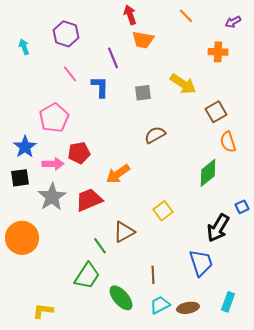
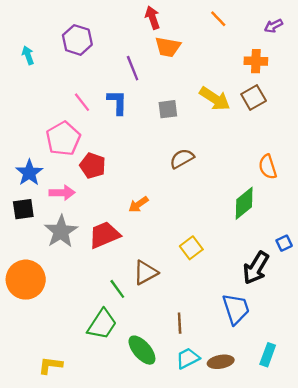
pink line: (70, 74) -> (82, 102), moved
brown square: (216, 112) -> (254, 97), moved
red pentagon: (79, 153) -> (93, 166), moved, turned 30
orange arrow: (118, 174) -> (138, 204), size x0.7

